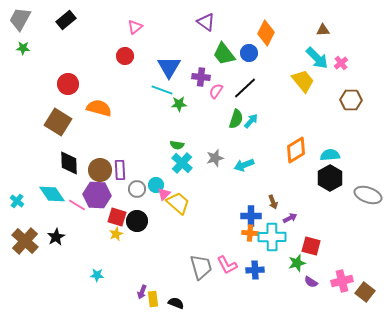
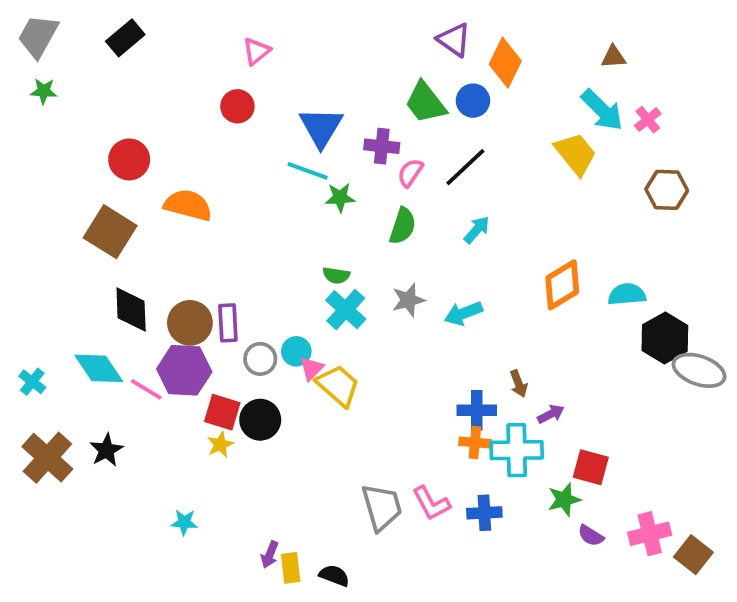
purple triangle: (206, 22) -> (454, 40), moved
green semicircle: (236, 119) -> (403, 226), moved
black hexagon: (330, 178) -> (665, 338), moved

